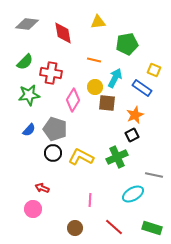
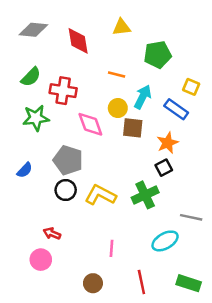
pink diamond: (73, 100) -> (90, 124), turned -50
blue semicircle: (29, 130) -> (25, 170), moved
red line: (114, 227) -> (141, 282), turned 36

